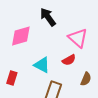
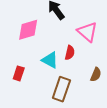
red semicircle: (69, 60) -> (70, 53), moved, turned -48

